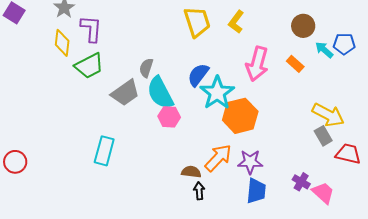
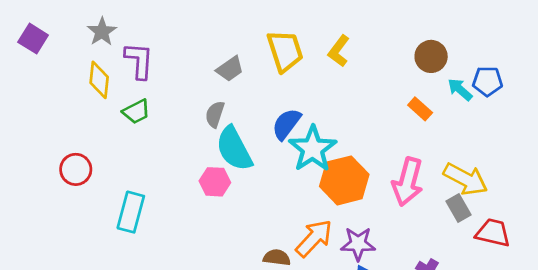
pink arrow: (257, 64) -> (408, 182), moved
green trapezoid: (89, 66) -> (136, 112), size x0.7
gray trapezoid: (125, 93) -> (230, 69), moved, size x0.7
pink hexagon: (169, 117) -> (215, 182), moved
cyan rectangle: (104, 151) -> (131, 212), moved
red circle: (15, 162) -> (76, 169), moved

